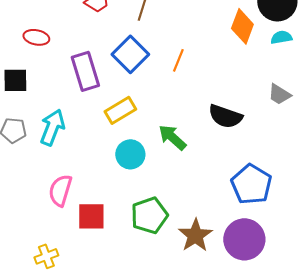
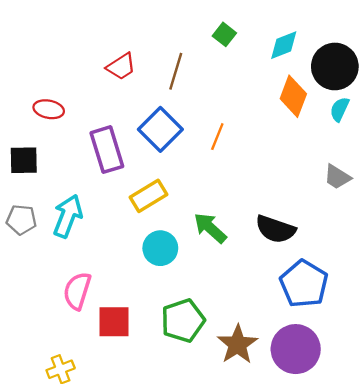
cyan semicircle: (281, 37) -> (340, 109), turned -55
black semicircle: (225, 116) -> (275, 229), moved

